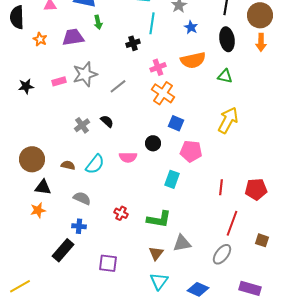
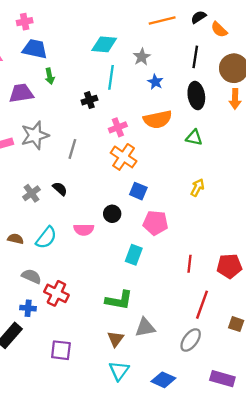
gray line: (118, 86) -> (72, 149), turned -36
yellow arrow: (228, 120) -> (197, 188), size x0.6
red cross: (121, 213) -> (56, 293), moved, size x1.5

